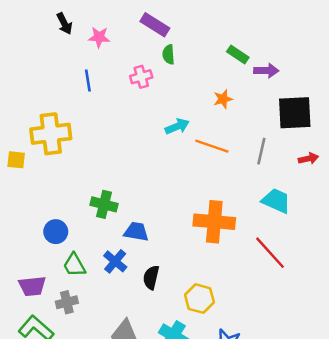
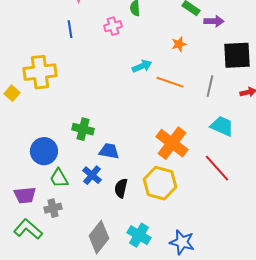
yellow square: (16, 160) -> (12, 93), turned 35
orange cross: (214, 222) -> (172, 143), turned 32
blue circle: (56, 232) -> (44, 151), size x1.4
yellow hexagon: (199, 299) -> (160, 183), moved, size x1.4

